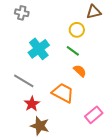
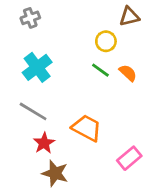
gray cross: (22, 13) -> (30, 18), turned -32
cyan cross: (39, 49) -> (37, 67), moved
orange semicircle: (80, 71) -> (128, 73), moved

